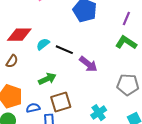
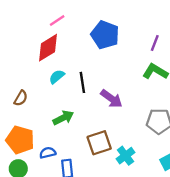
red diamond: (19, 35) -> (48, 48), moved, turned -30
black line: (64, 50) -> (82, 82), turned 60
brown square: (61, 102) -> (99, 143), moved

